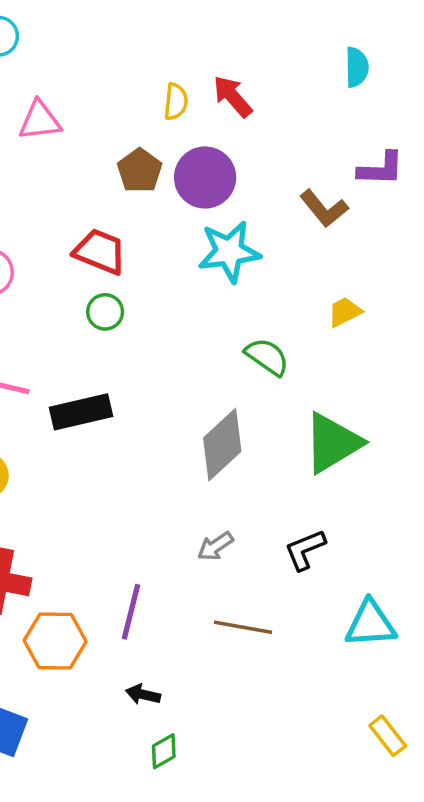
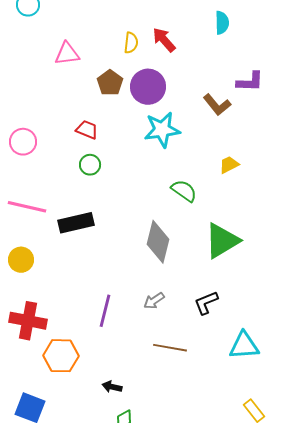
cyan semicircle: (357, 67) -> (222, 23), moved
pink triangle: (40, 121) -> (67, 54), moved
red trapezoid: (100, 252) -> (87, 130), size x0.7
gray diamond: (222, 445) -> (158, 242), turned -33
purple line: (131, 612) -> (105, 311), moved

